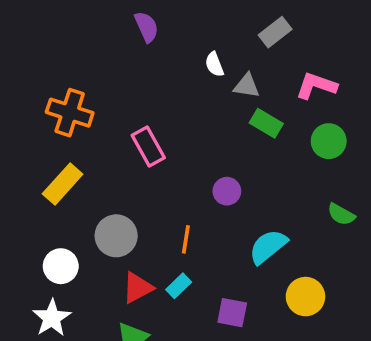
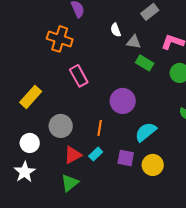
orange cross: (70, 113) -> (60, 39), moved
purple circle: (227, 191) -> (123, 101), size x1.6
yellow circle: (305, 297) -> (153, 165), moved
purple square: (232, 313) -> (126, 158), moved

